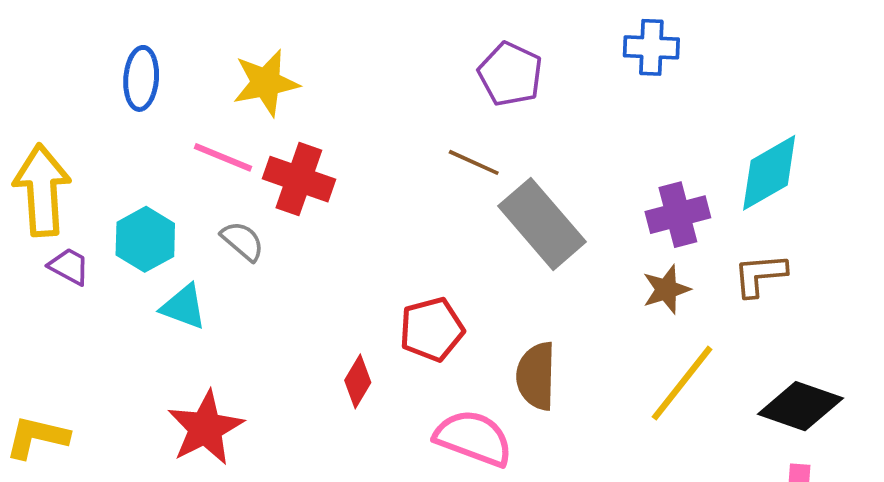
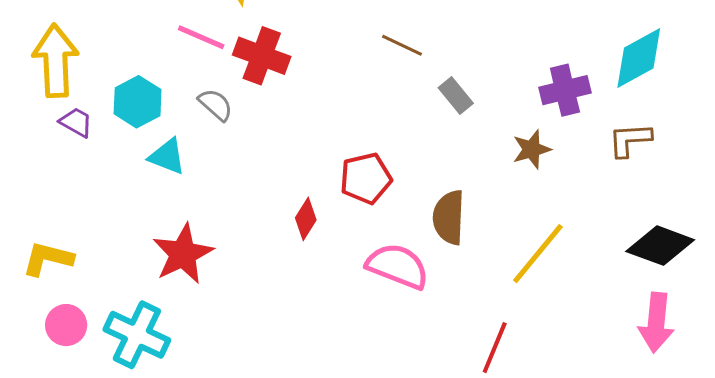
gray rectangle: (542, 224) -> (456, 96), size x0.5
brown star: (666, 289) -> (532, 149), moved
yellow line: (682, 383) -> (538, 254), moved

